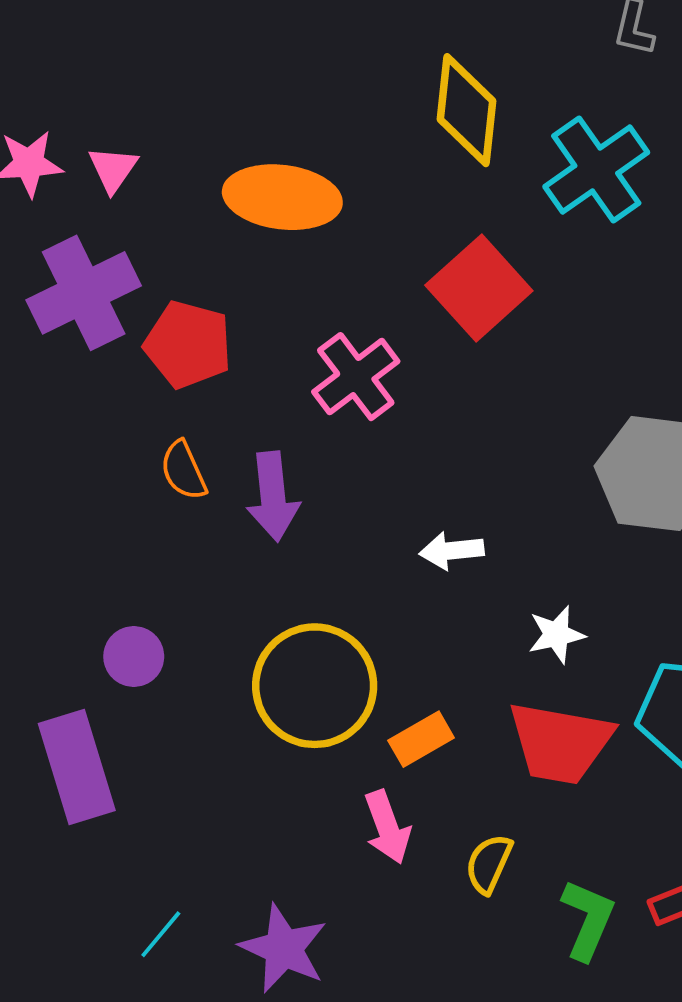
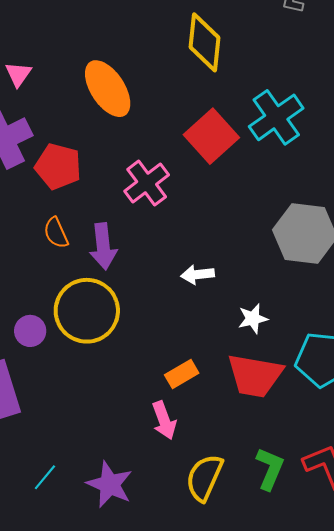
cyan cross: (596, 169) -> (276, 117), moved
orange ellipse: (282, 197) -> (108, 89), turned 50
yellow circle: (315, 686) -> (87, 311), moved
yellow semicircle: (489, 864) -> (204, 478), moved, size x1.5

